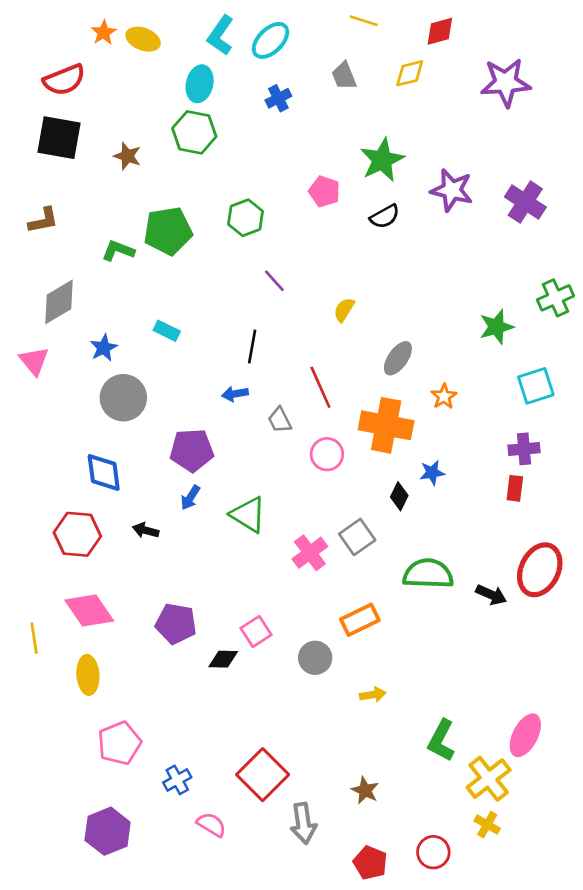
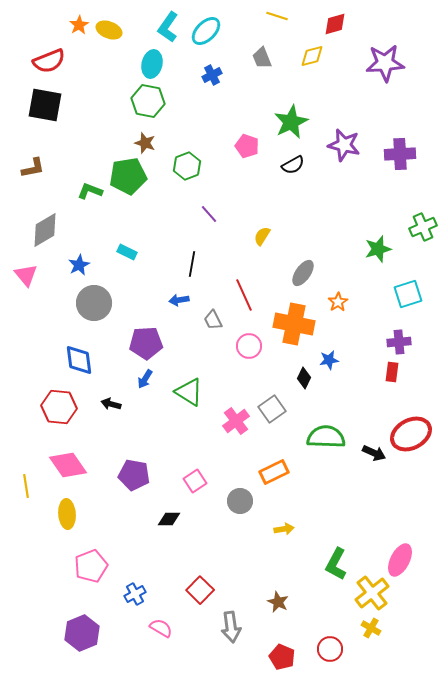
brown star: (127, 156) -> (145, 143), moved
purple cross: (525, 202) -> (400, 154), turned -36
red ellipse: (540, 570) -> (411, 434), turned 36
black diamond: (223, 659) -> (169, 519), moved
red square: (263, 775) -> (200, 590), size x0.7

